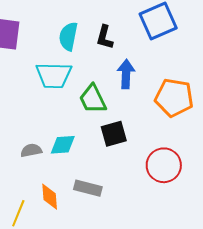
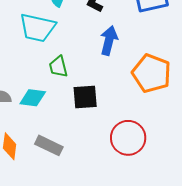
green trapezoid: (93, 99) -> (58, 67), moved, size x0.7

